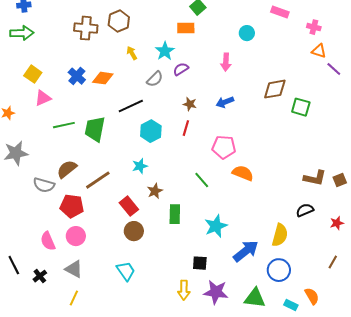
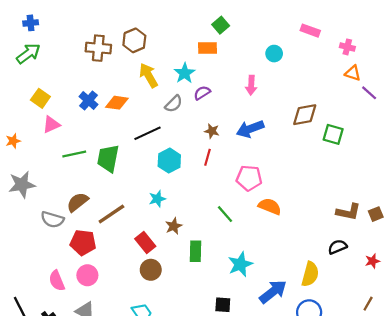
green arrow: (22, 33) -> (28, 54), turned -35
yellow arrow: (132, 53) -> (149, 75), size x1.6
blue arrow: (225, 102) -> (250, 129), size x1.4

